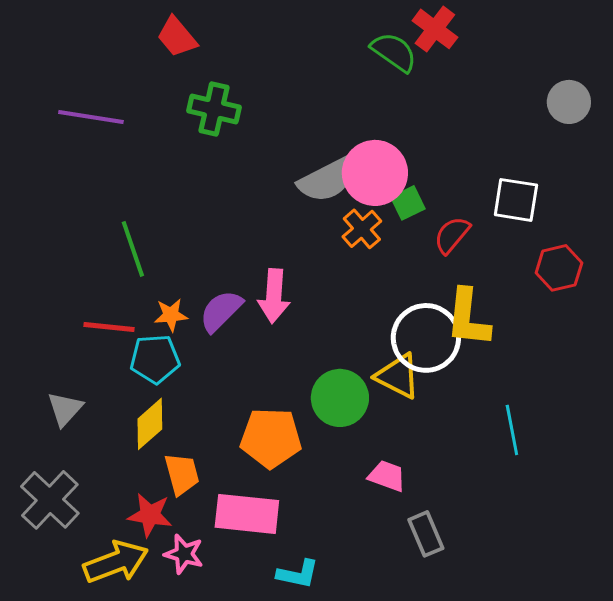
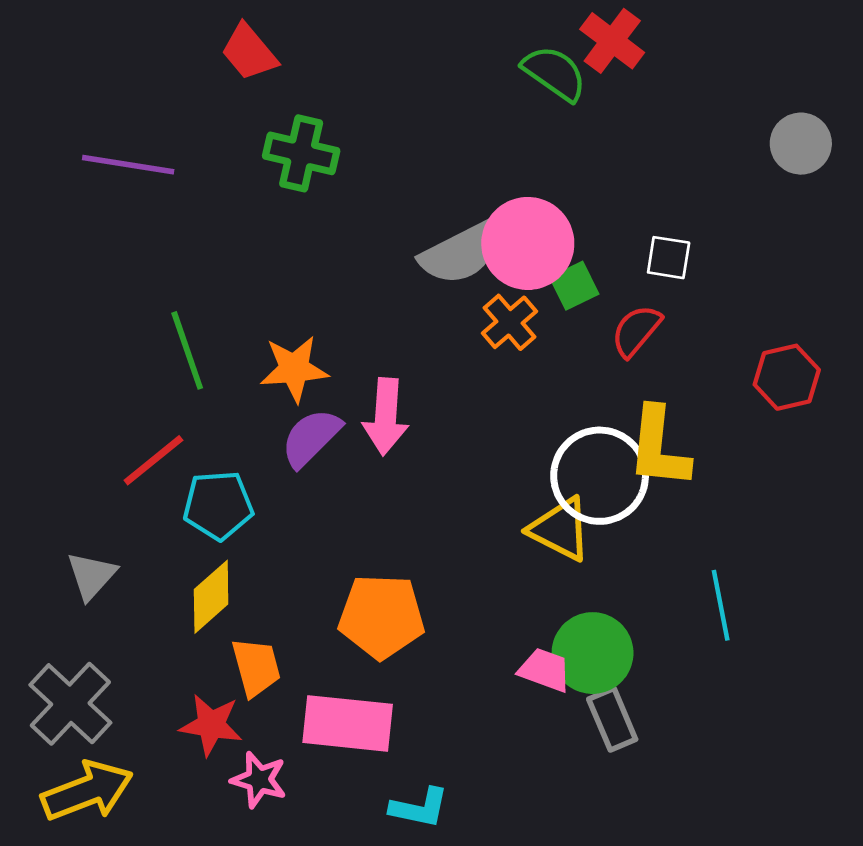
white square: (516, 200) -> (669, 258), moved, size x0.7
orange star: (171, 315) -> (294, 369), moved, size x1.4
red line: (109, 327) -> (153, 460), turned -45
green circle: (340, 398) -> (593, 653), moved
gray rectangle: (426, 534) -> (612, 719), moved
yellow arrow: (116, 562) -> (87, 791), moved

